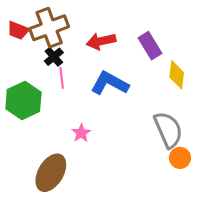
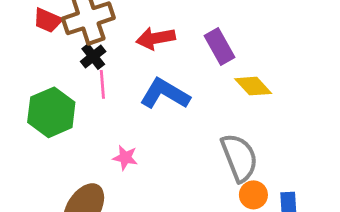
yellow diamond: (177, 75) -> (253, 86), turned -52
pink star: (81, 133) -> (125, 158), turned -30

